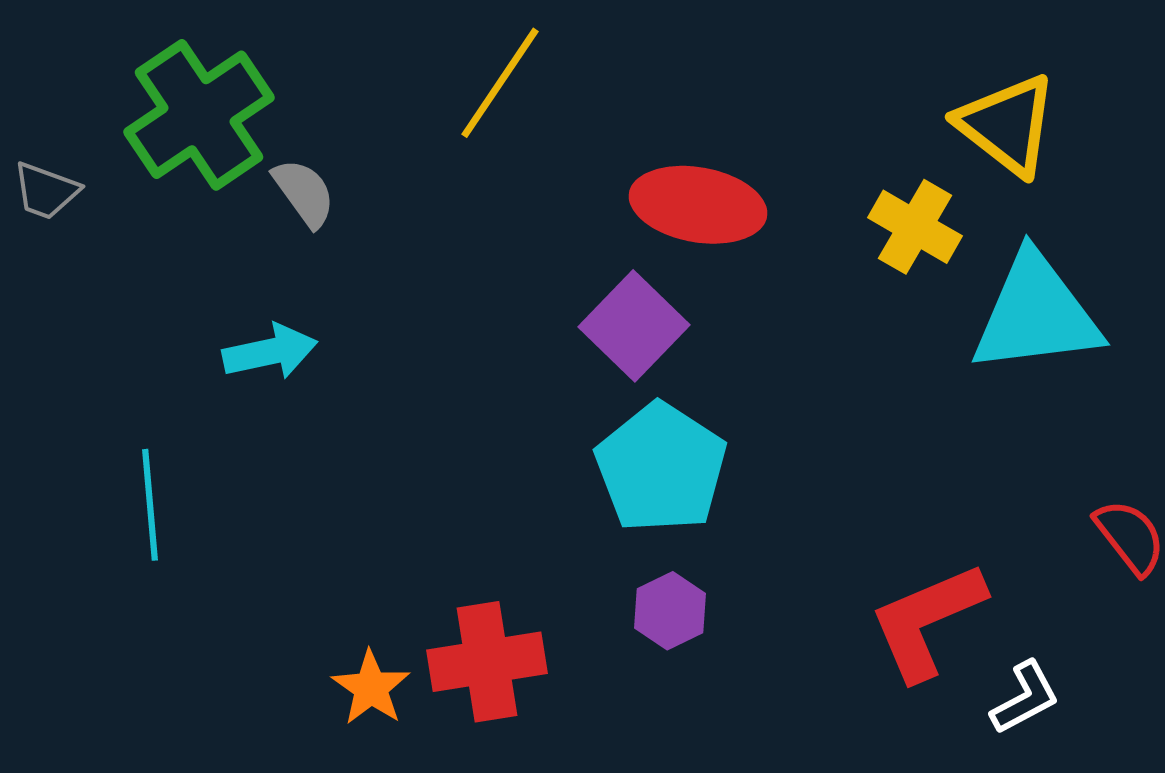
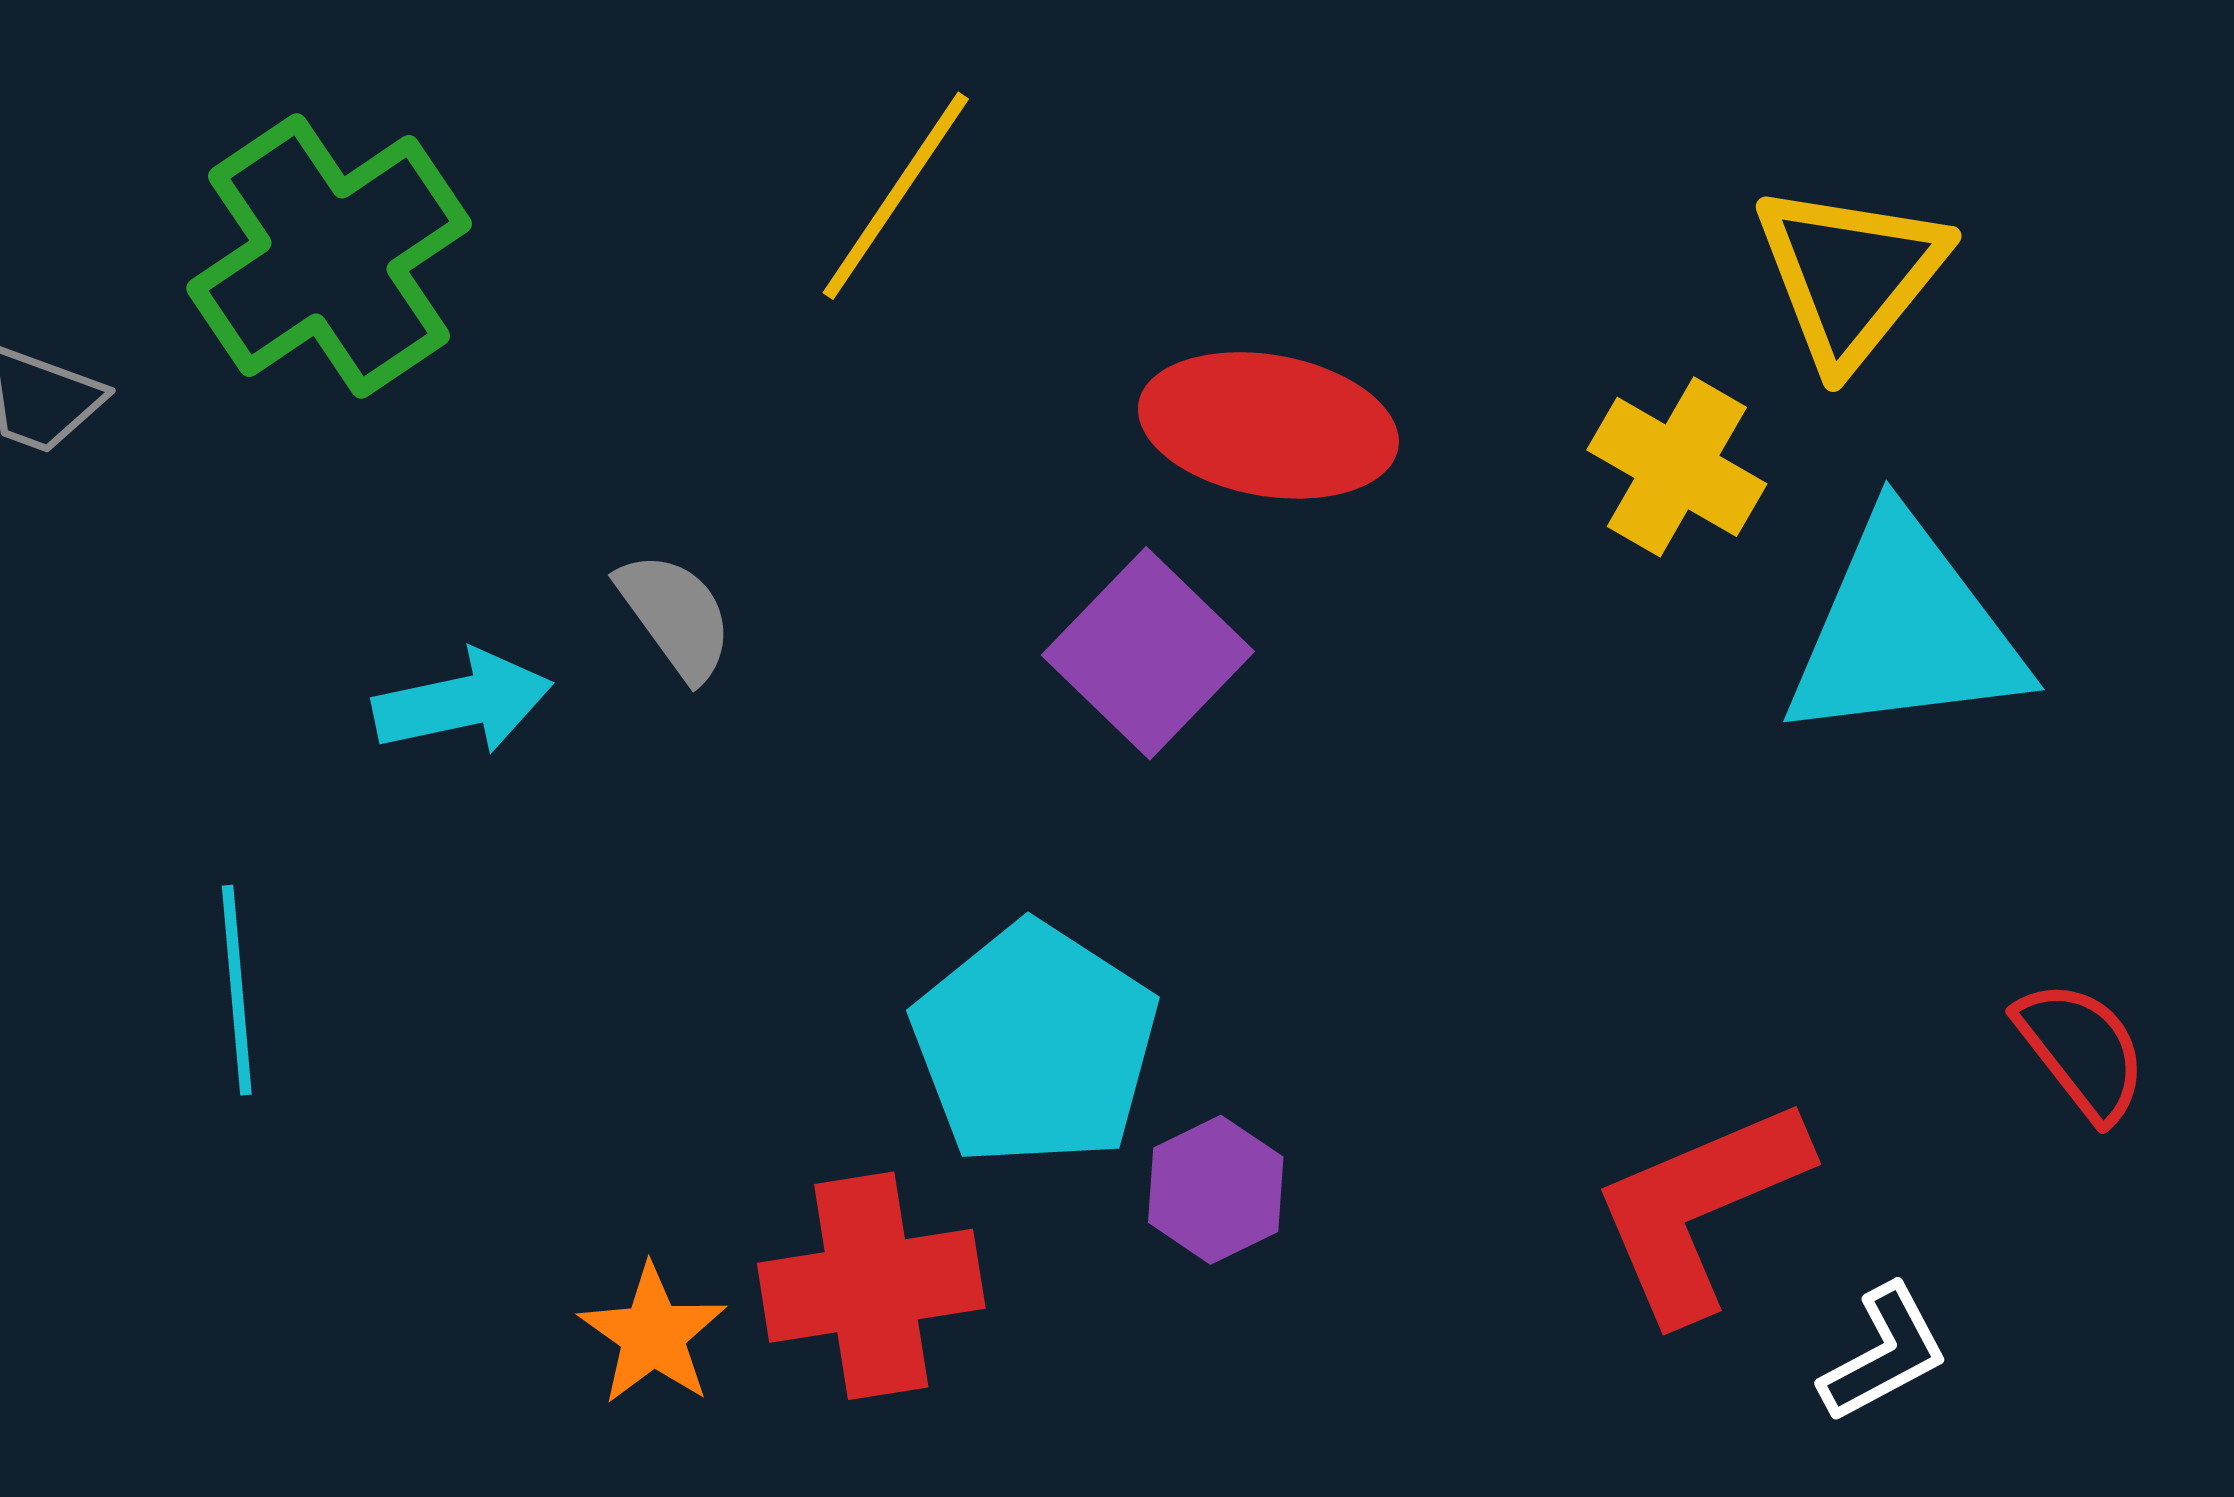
yellow triangle: (1007, 125) -> (1850, 275), turned 31
gray semicircle: (304, 193) -> (675, 616), moved
cyan pentagon: (661, 468) -> (1035, 1045), moved

